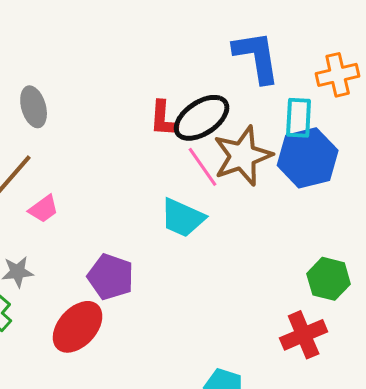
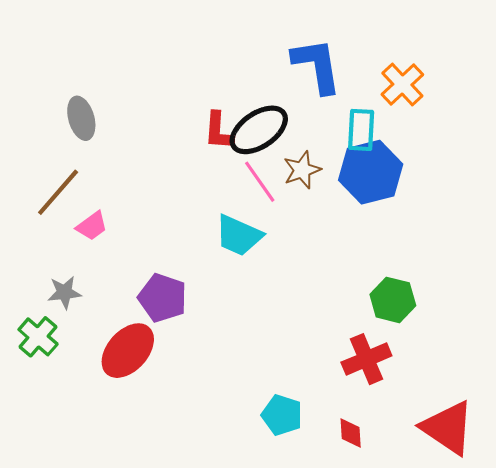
orange cross: (338, 75) -> (402, 84), turned -30
brown star: (243, 156) -> (302, 170), size x0.6

